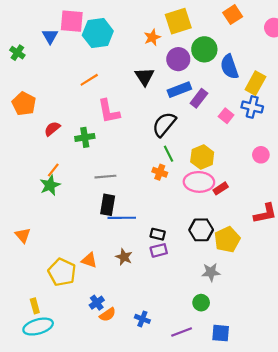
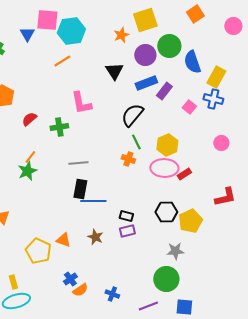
orange line: (89, 80) -> (62, 61), moved
green circle: (201, 303) -> (166, 279), size x1.6

